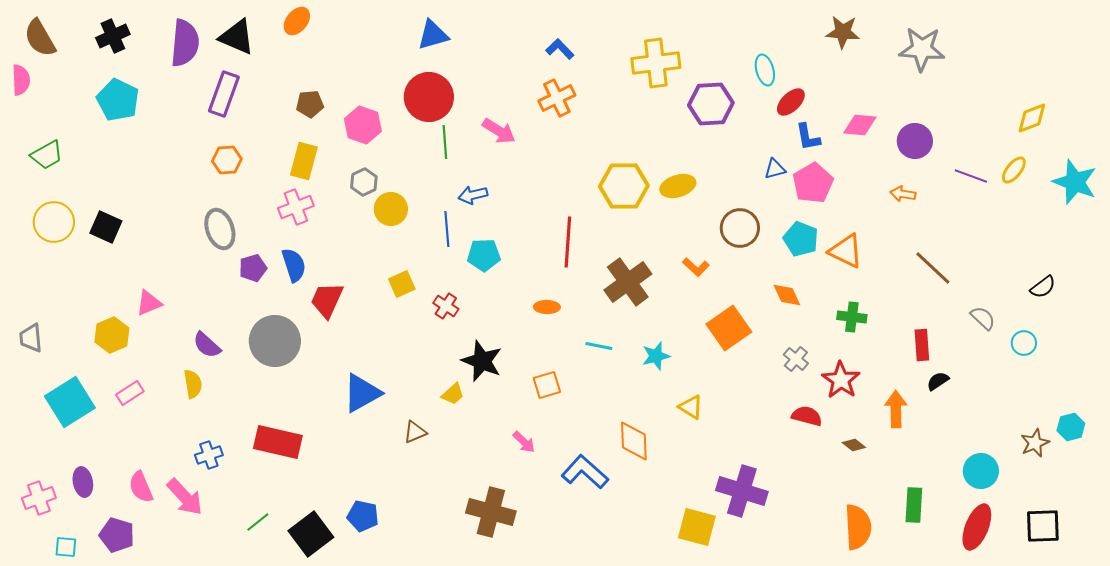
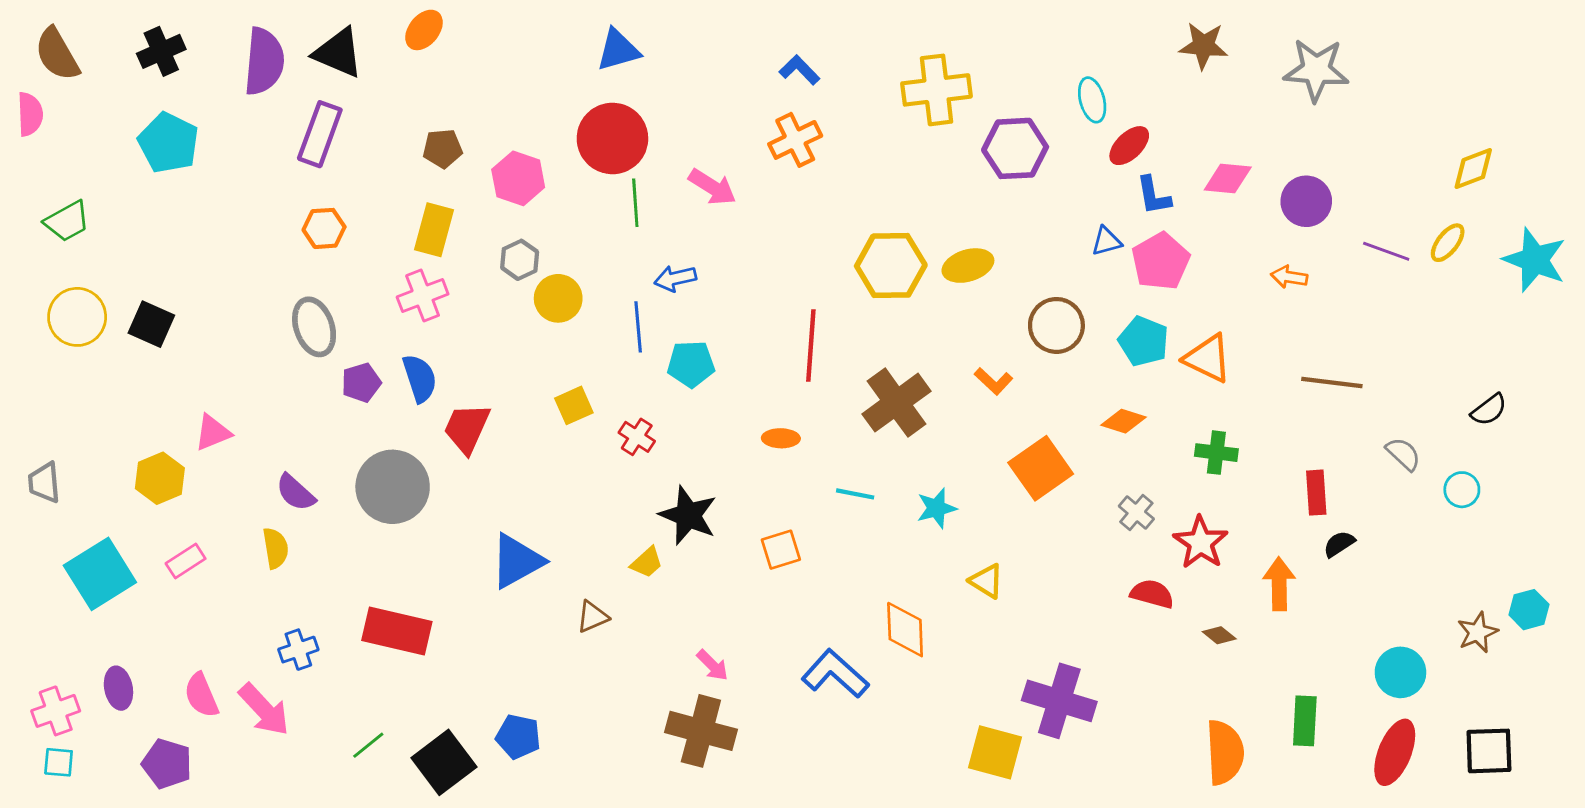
brown line: (933, 268) -> (1332, 383), turned -36
orange diamond: (787, 295) -> (1124, 421), turned -48
pink arrow: (524, 442) -> (712, 665), moved
cyan square: (66, 547) -> (59, 762), moved

